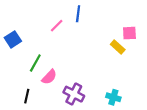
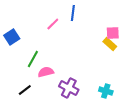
pink square: (129, 33) -> (113, 33), moved
pink semicircle: (49, 77) -> (46, 72), turned -147
black line: (27, 96) -> (25, 90), turned 40

